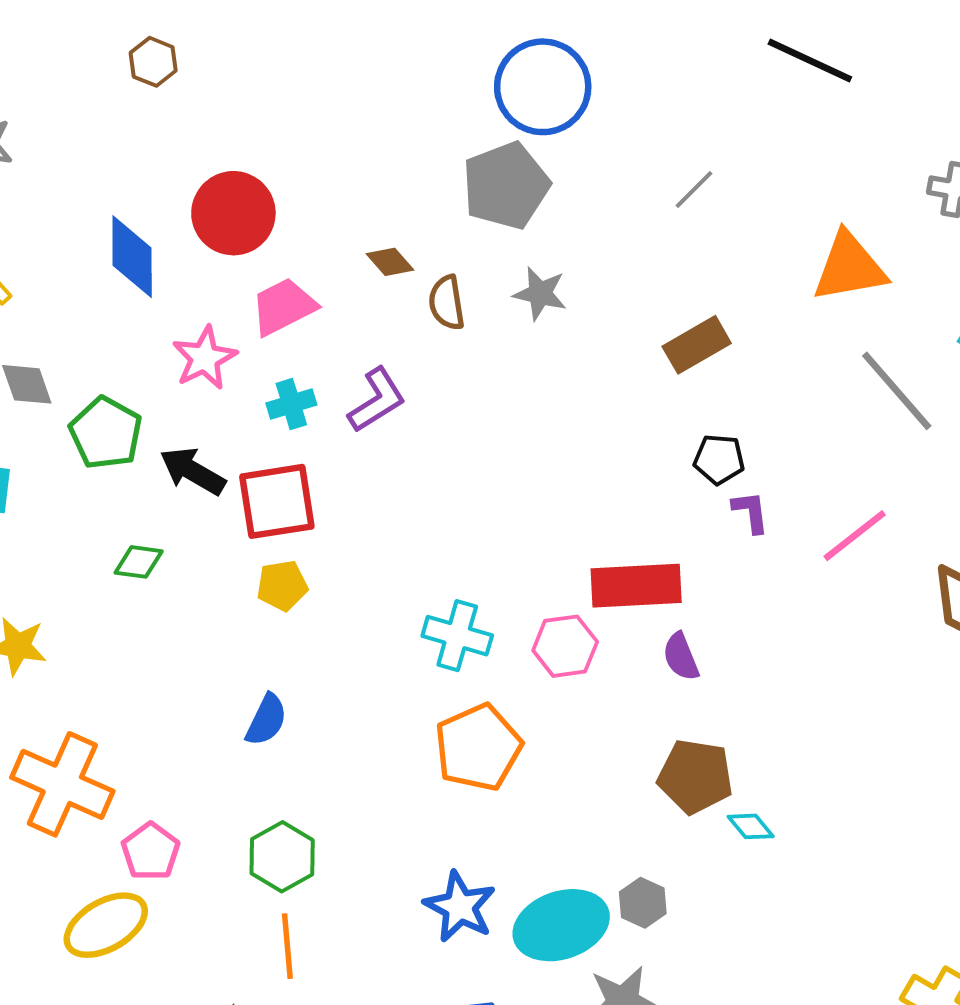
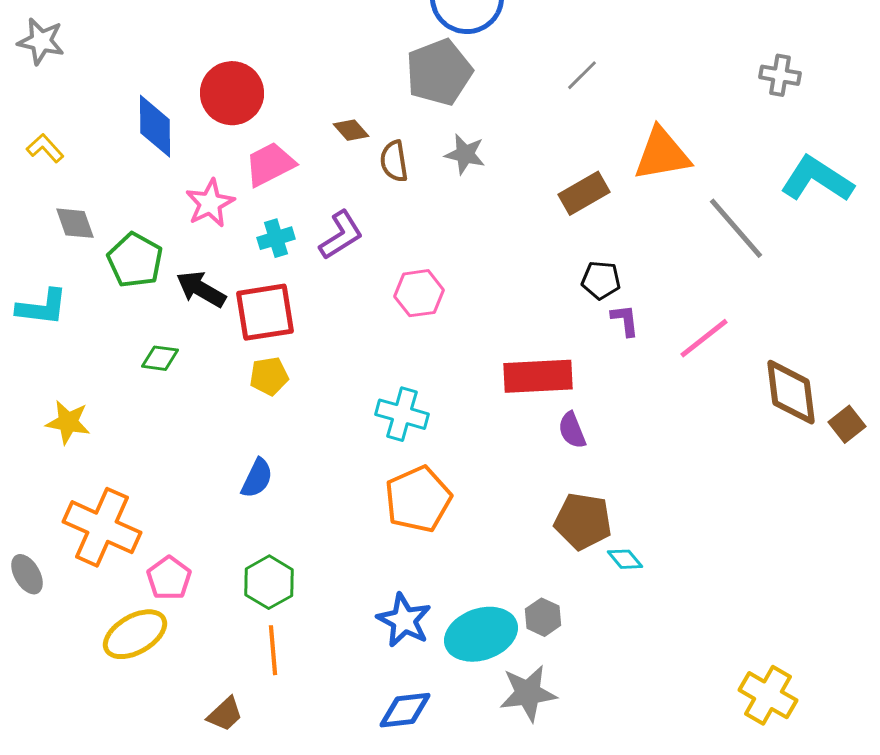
orange triangle: (849, 267) -> (662, 154), moved
pink hexagon: (565, 646) -> (419, 293), moved

